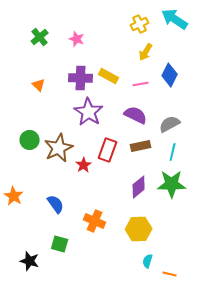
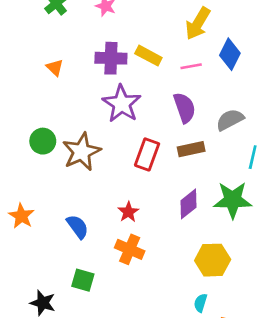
yellow arrow: (146, 52) -> (198, 23), size x1.4
purple semicircle: (136, 115) -> (184, 108), turned 45
cyan line: (173, 152) -> (253, 157), moved
red star: (84, 165) -> (128, 212), moved
yellow hexagon: (139, 229) -> (213, 260), moved

